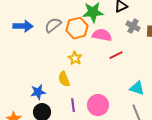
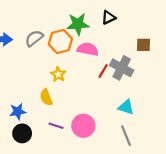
gray cross: (133, 26) -> (122, 68), moved, size x1.5
red line: (116, 55) -> (103, 71), turned -32
purple line: (73, 105) -> (56, 126), turned -64

